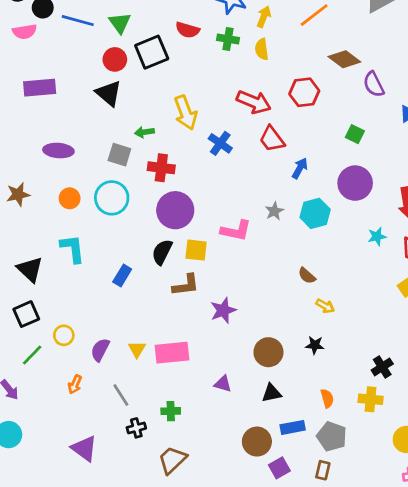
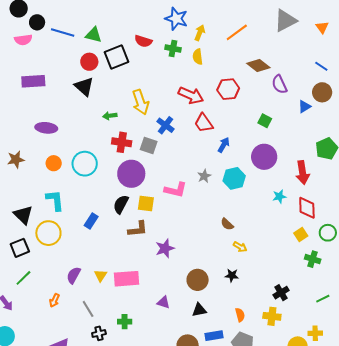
green triangle: (120, 23) -> (94, 35), turned -42
gray square: (119, 155) -> (149, 146), moved
yellow circle: (64, 335) -> (48, 233), moved, size x1.6

